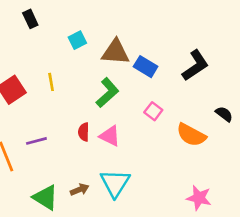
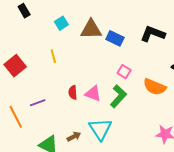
black L-shape: (195, 65) -> (153, 34), turned -120
yellow line: (51, 82) -> (53, 56), moved
green L-shape: (107, 93) -> (118, 96), moved

